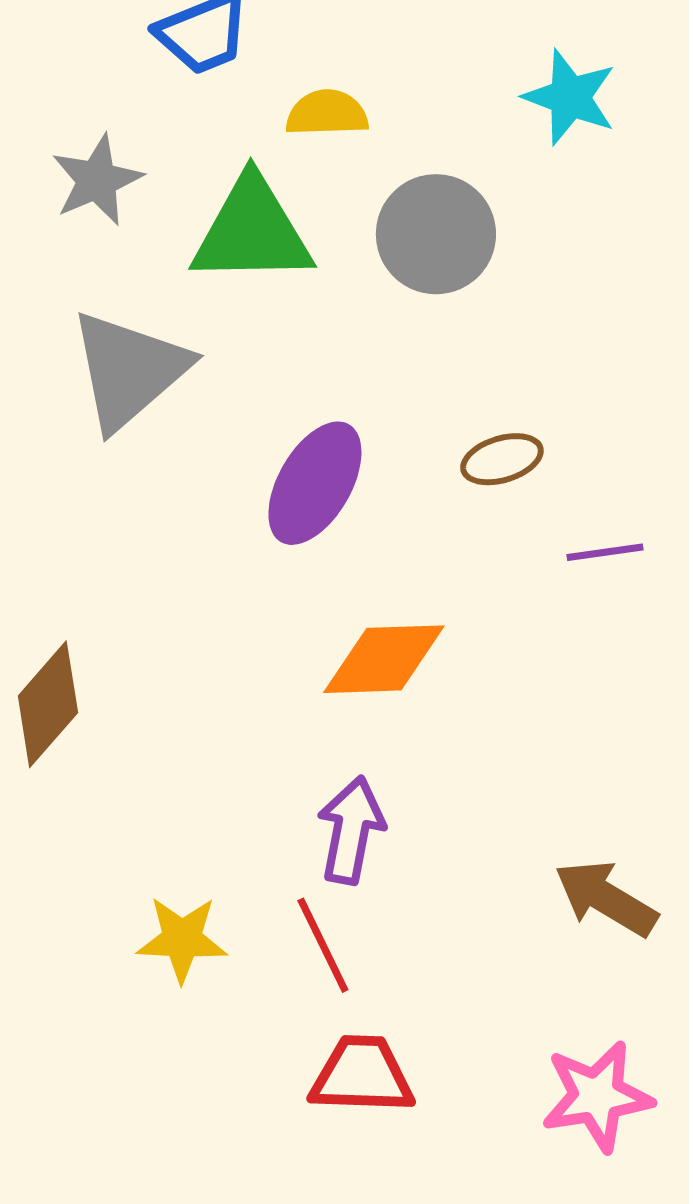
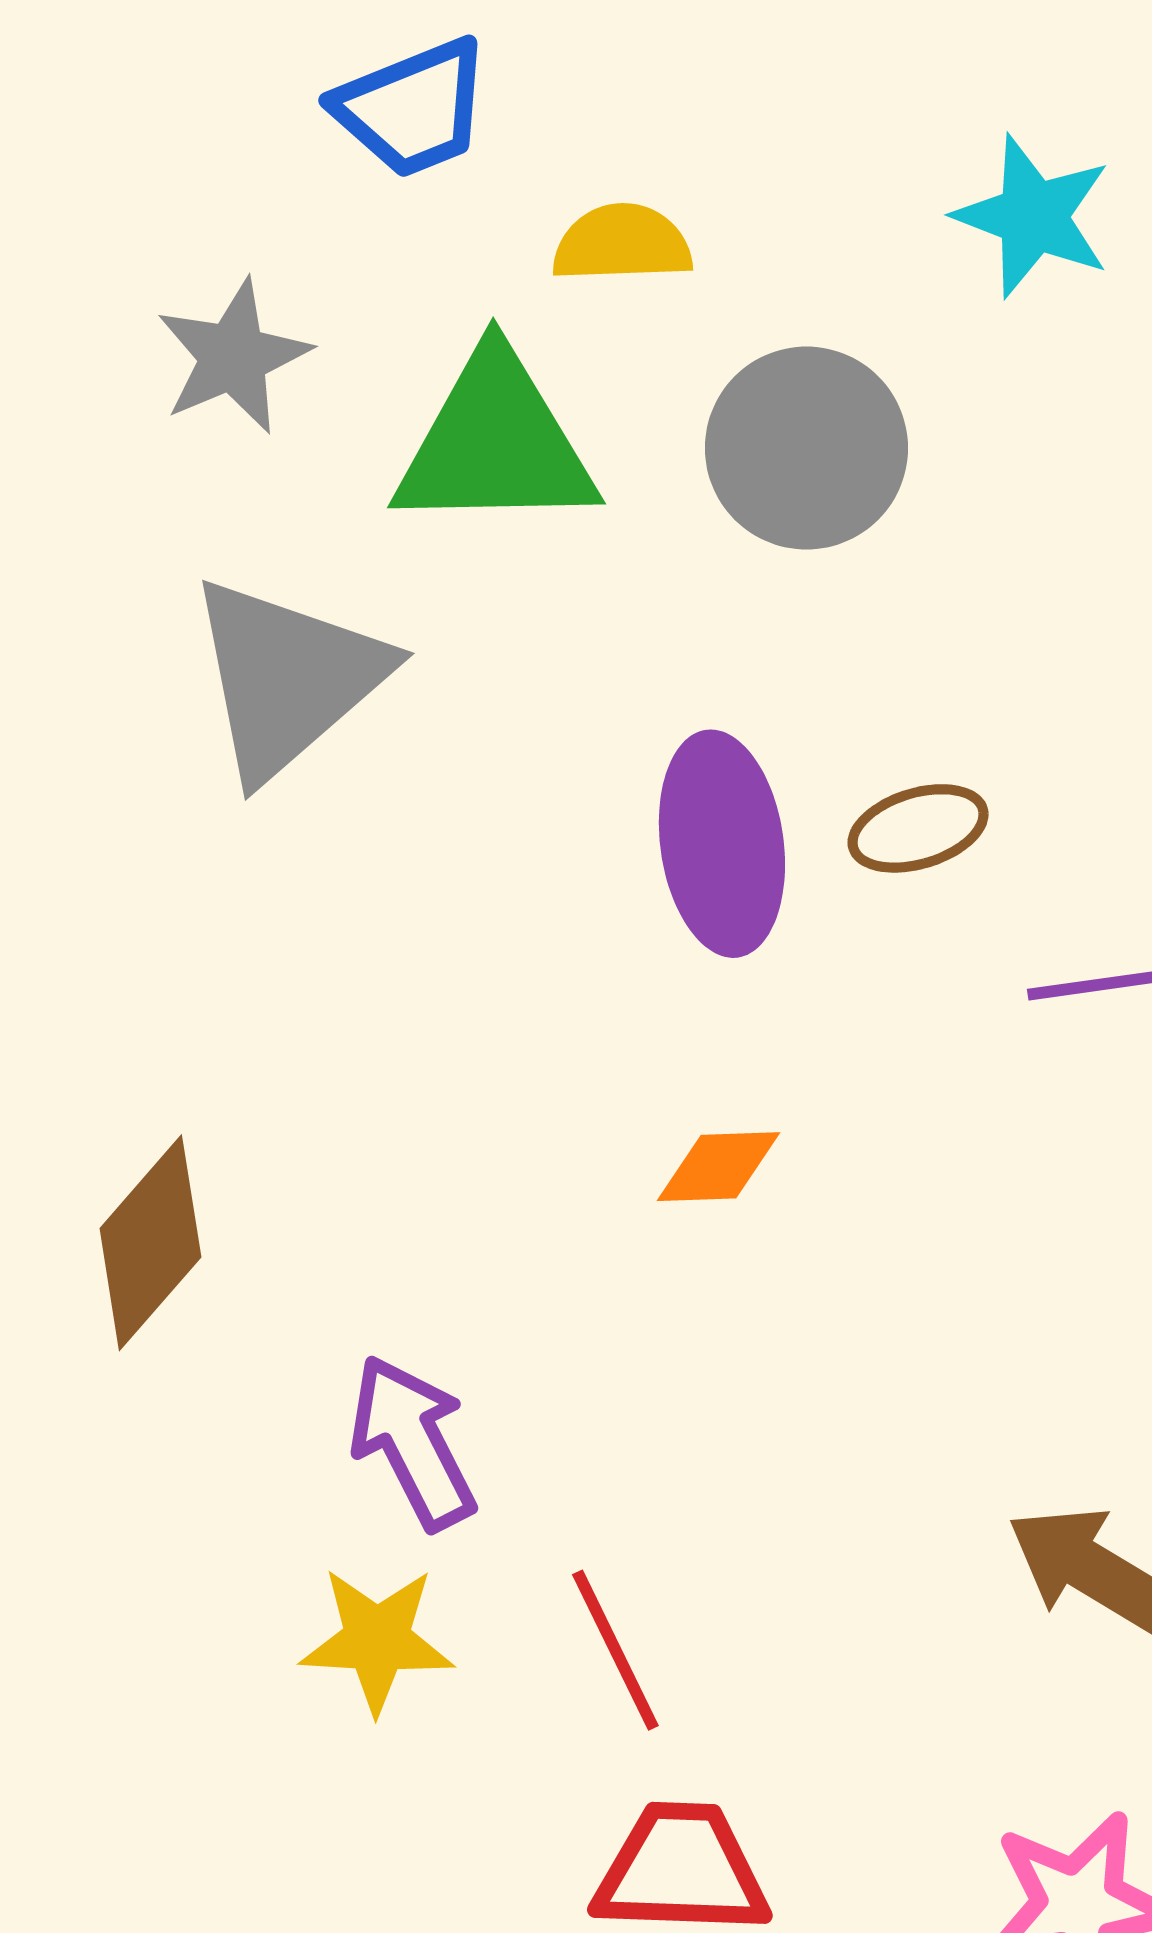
purple ellipse: (315, 483) -> (722, 844), moved, turned -38
orange diamond: (384, 659) -> (719, 1167), size x0.6
purple arrow: (351, 830) -> (413, 1442), moved, turned -38

